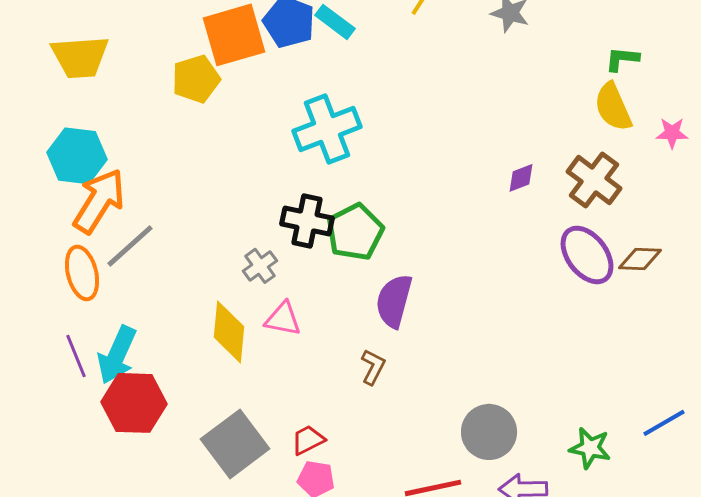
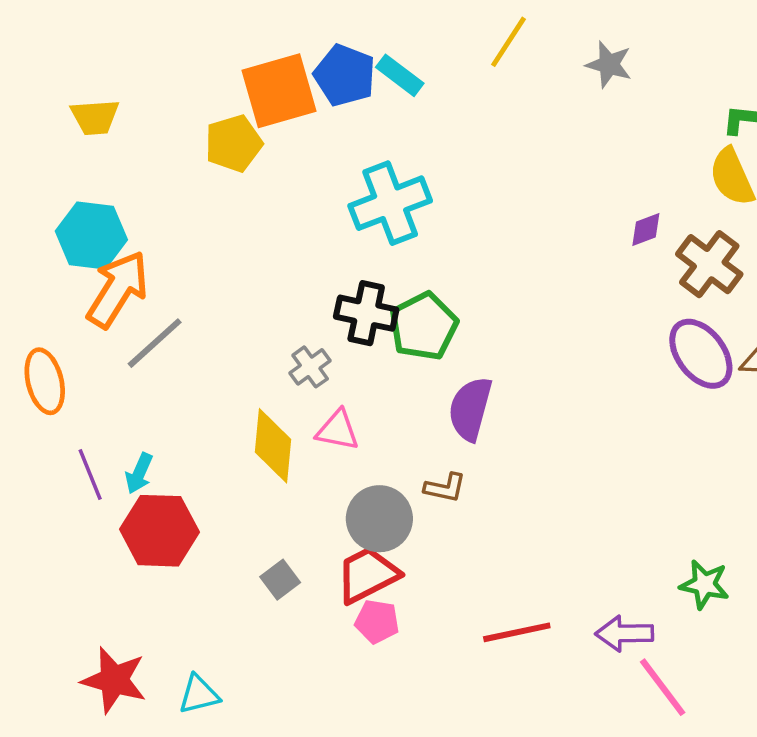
yellow trapezoid: (80, 57) -> (95, 117), size x0.7
purple diamond: (521, 178) -> (646, 229), moved
orange ellipse: (82, 273) -> (45, 381), moved
cyan arrow: (117, 355) -> (139, 473), size x0.6
brown L-shape: (373, 367) -> (445, 488), turned 75
gray circle: (489, 432) -> (379, 519), moved
red trapezoid: (308, 440) -> (367, 575), size x1.6
gray square: (235, 444) -> (280, 580), size x0.5

